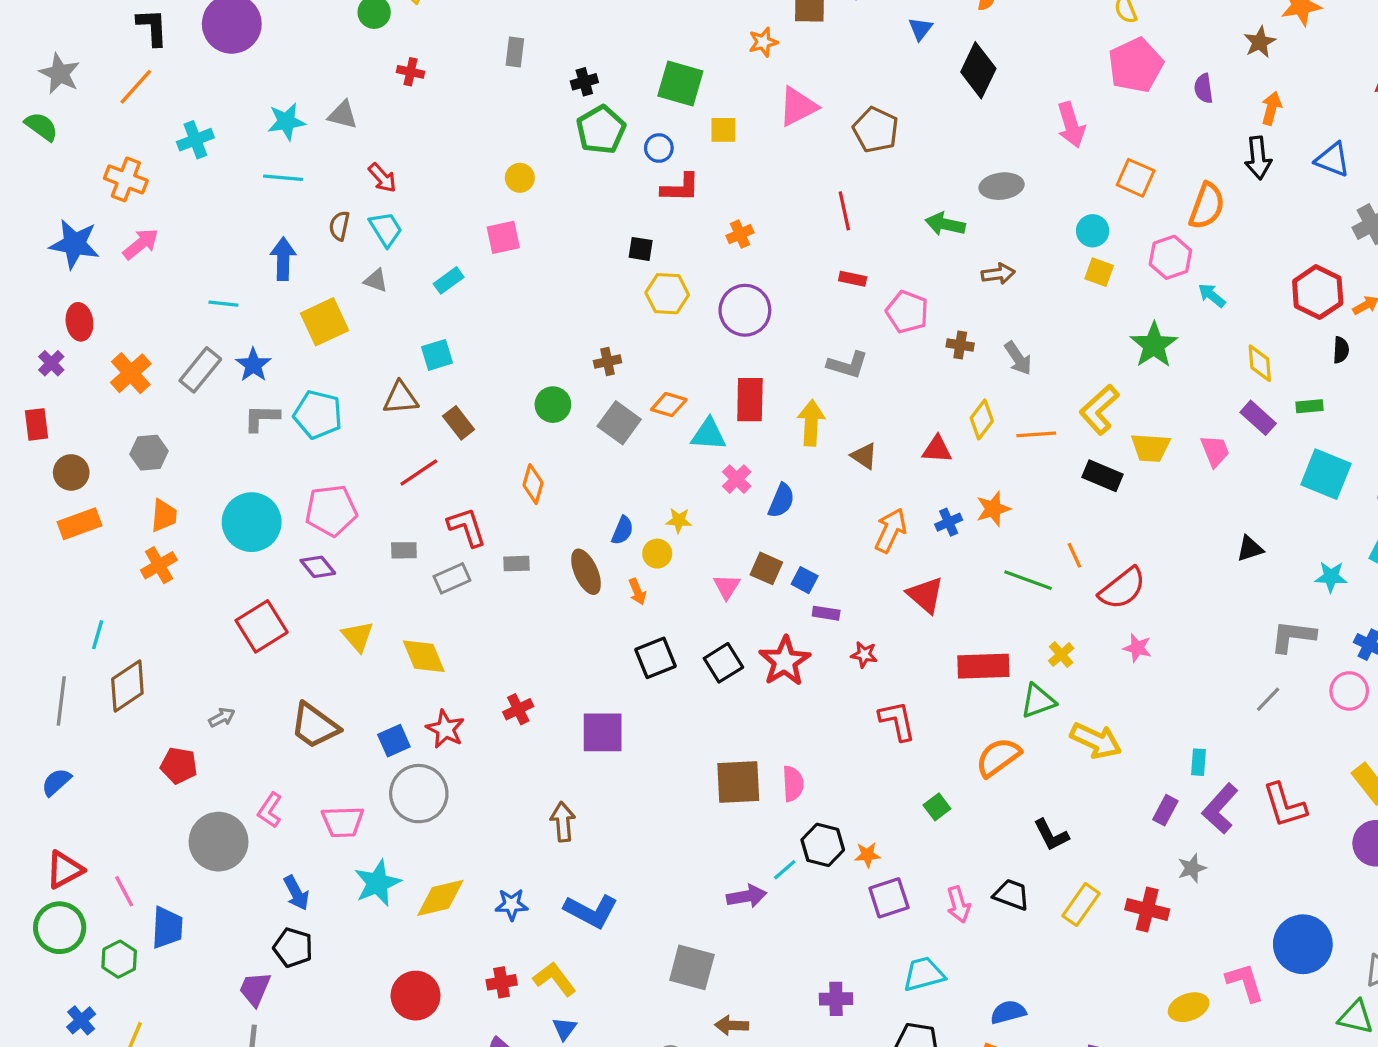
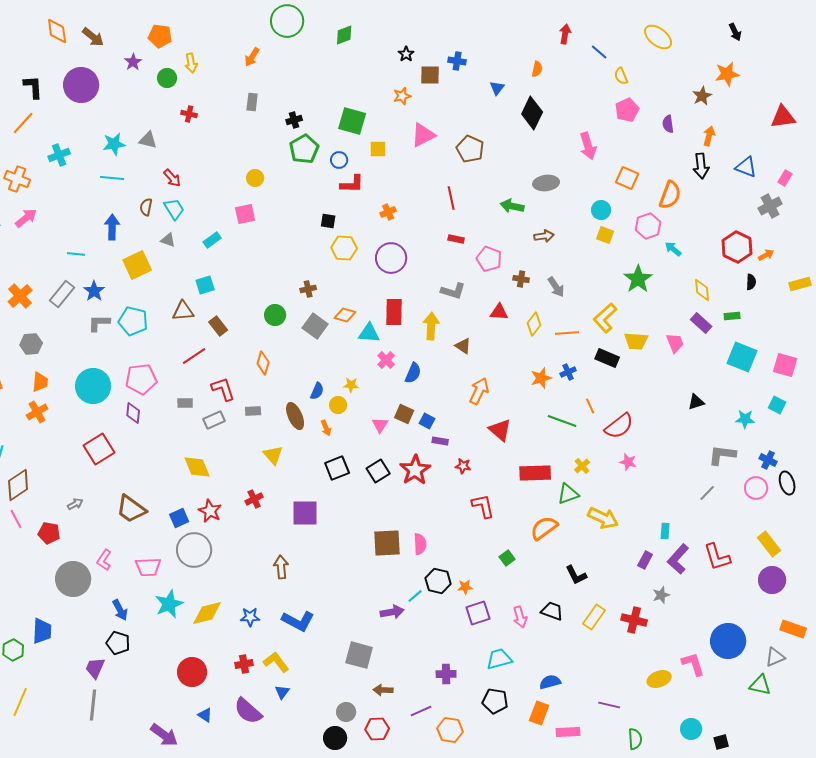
pink pentagon: (1136, 65) -> (627, 110), size x0.7
red triangle: (937, 449) -> (499, 312), moved
blue cross: (949, 522) -> (568, 372), moved
purple diamond: (318, 567) -> (133, 413), turned 45
yellow triangle: (358, 636) -> (273, 455), moved
pink line: (124, 891) -> (16, 519), moved

